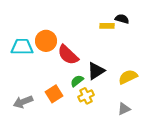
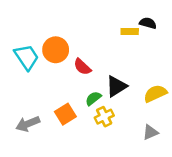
cyan trapezoid: (22, 47) -> (26, 57), turned 55
red semicircle: (68, 55) -> (82, 67), size x0.7

